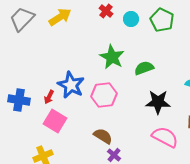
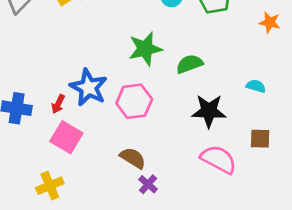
green star: (112, 57) -> (145, 49), turned 30

